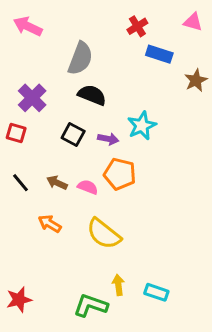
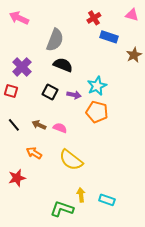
orange pentagon: (120, 174) -> (97, 112), moved
red star: (19, 300) -> (17, 178), moved

